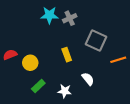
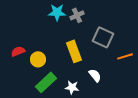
yellow rectangle: (67, 55) -> (74, 51), size x1.5
green rectangle: (38, 86) -> (46, 82), size x1.5

